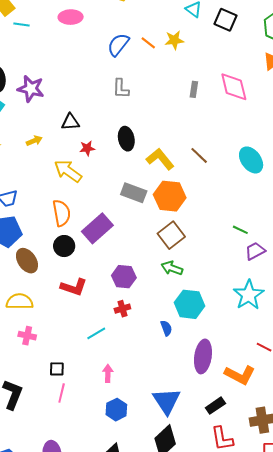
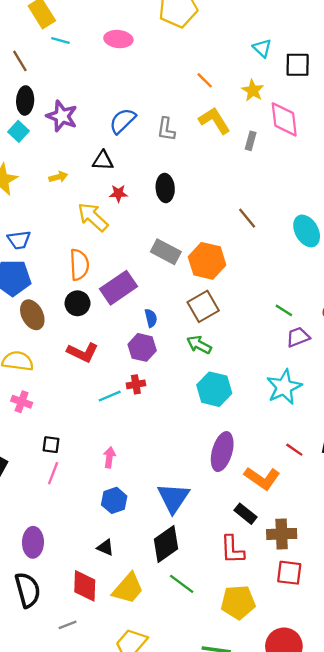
black square: (226, 20) -> (298, 65), turned -30
yellow star: (174, 40) -> (253, 90), moved, turned 30
blue semicircle: (118, 45) -> (123, 121), moved
pink diamond: (234, 87) -> (284, 119), moved
yellow L-shape: (160, 159) -> (214, 121), moved
blue semicircle: (166, 328) -> (151, 318), moved
cyan line: (96, 333) -> (110, 396), moved
black rectangle: (215, 406) -> (245, 514), moved, turned 66

